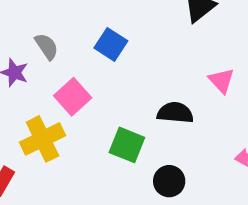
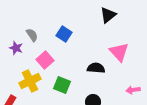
pink triangle: (221, 81) -> (119, 52), size x1.5
green square: (127, 145) -> (62, 85), moved

